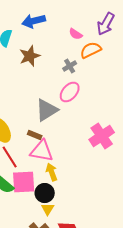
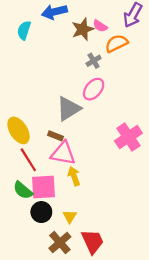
brown star: (30, 56) -> (83, 29), moved
black circle: (45, 193) -> (41, 212), moved

